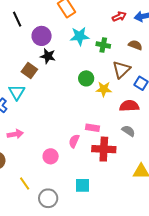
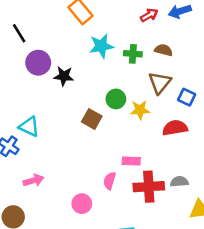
purple circle: (42, 36) -> (38, 63), moved
brown semicircle: (135, 45) -> (164, 50), moved
brown square: (29, 71) -> (92, 119), moved
cyan triangle: (17, 92) -> (29, 127), turned -30
gray semicircle: (128, 131) -> (179, 182), moved, turned -32

